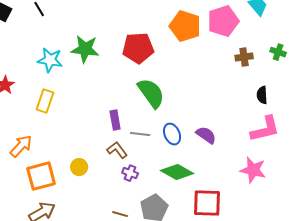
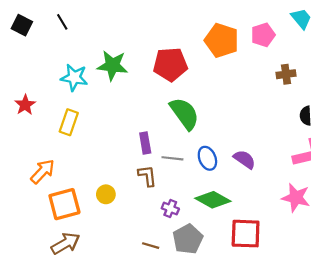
pink pentagon: (223, 21) -> (263, 35), size x0.7
brown L-shape: (117, 150) -> (147, 176), turned 30
purple cross: (130, 173) -> (170, 208), moved

